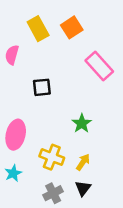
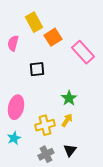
orange square: (72, 27) -> (53, 37), moved
yellow cross: (52, 157) -> (45, 125), turned -36
yellow arrow: (83, 162) -> (67, 120), moved

